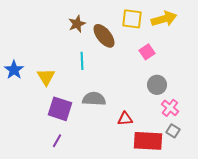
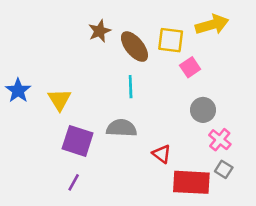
yellow square: (132, 19) -> (171, 40), moved
cyan line: (82, 61) -> (131, 87), moved
red triangle: (125, 119) -> (162, 154), turned 42

